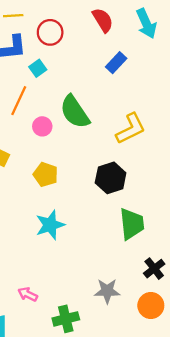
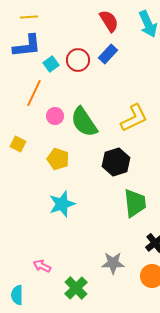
red circle: (50, 32) -> (78, 60), moved
blue rectangle: (116, 63) -> (108, 54), moved
green semicircle: (75, 112) -> (84, 122), moved
green cross: (66, 319) -> (76, 288), turned -30

